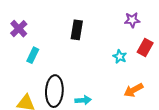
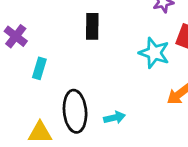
cyan star: (120, 57) -> (154, 53), size x1.6

